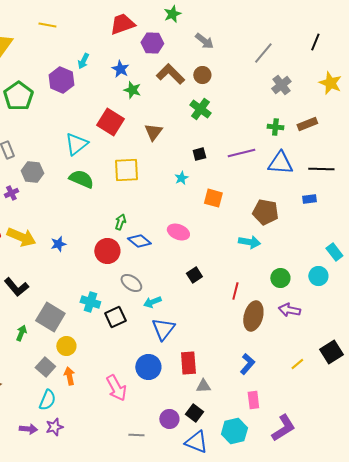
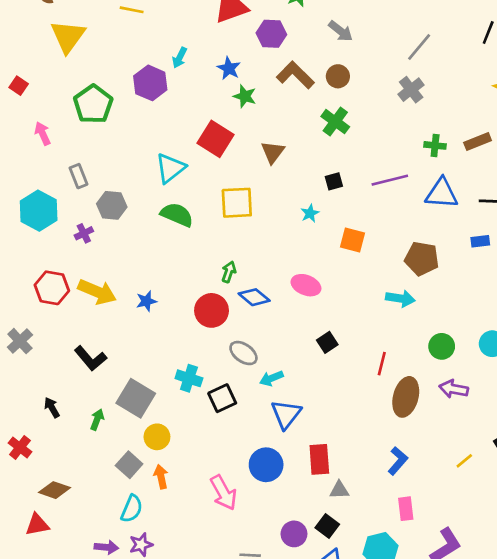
gray cross: (281, 85) -> (411, 90), moved

